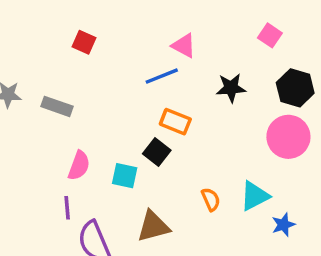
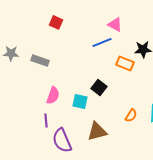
orange rectangle: (175, 122) -> (125, 63), moved
orange semicircle: (211, 199) -> (131, 115), turned 56

